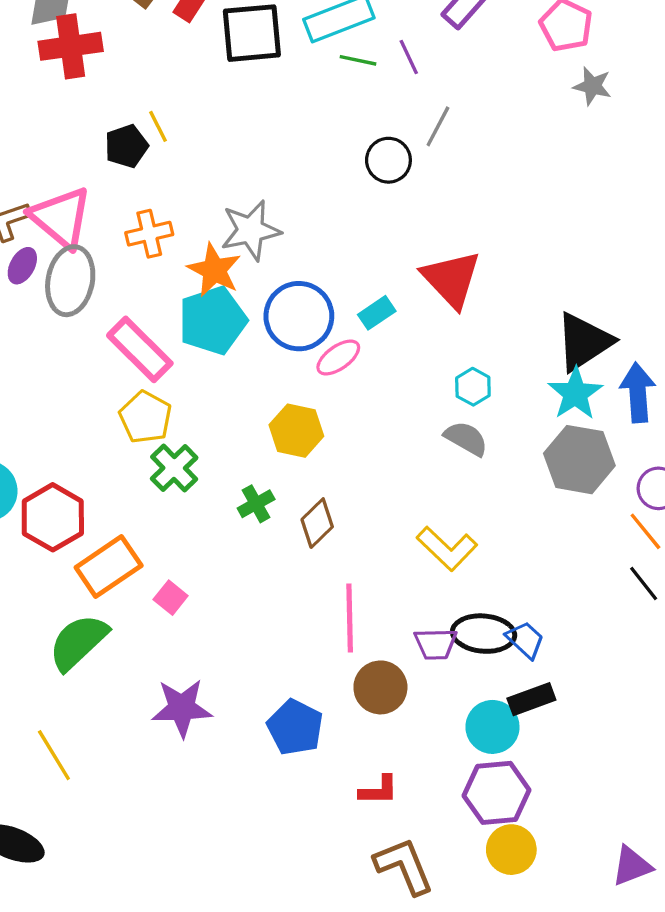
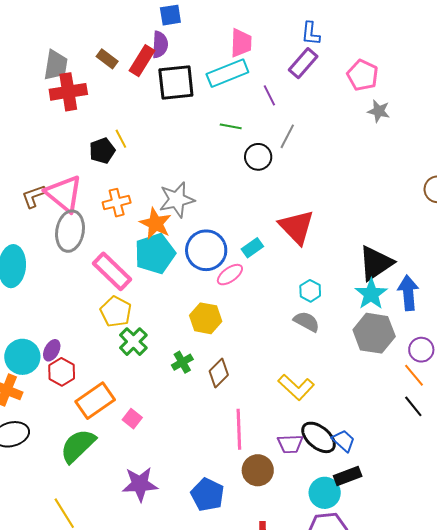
green line: (358, 60) -> (231, 126), moved
purple ellipse: (22, 266) -> (52, 350), moved
red hexagon: (53, 517) -> (62, 372), size x0.7
black ellipse: (484, 634) -> (319, 437), turned 36

